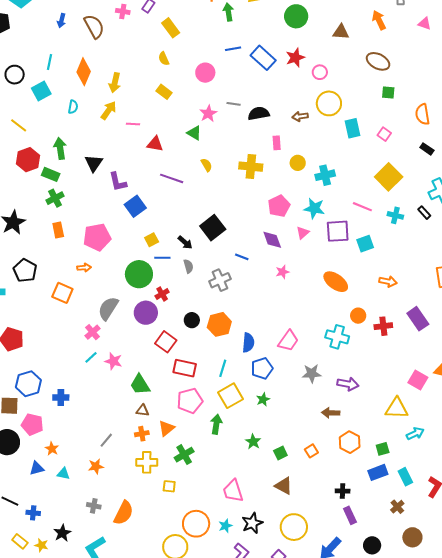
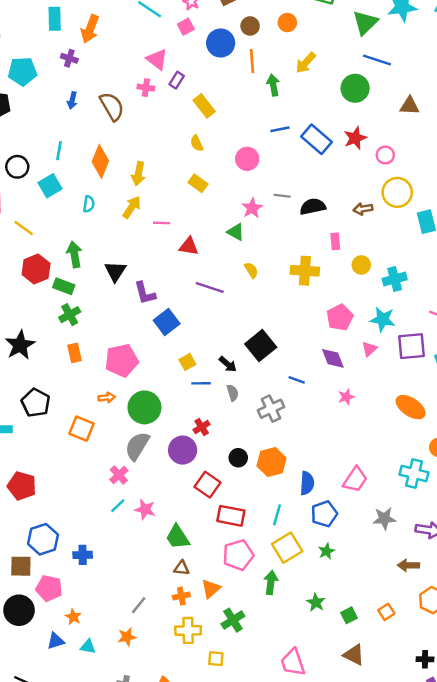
green circle: (139, 274) -> (144, 407), moved

